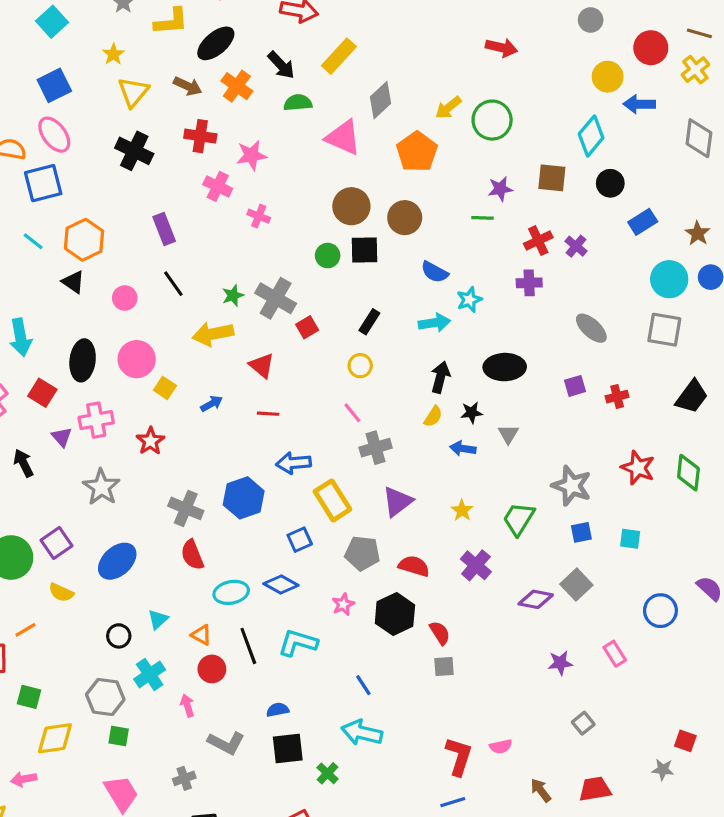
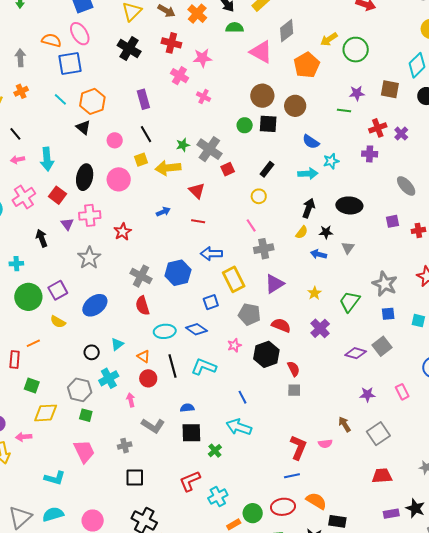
yellow square: (165, 388) -> (141, 160), moved, turned 32
gray square: (583, 723) -> (378, 434), size x1.6
brown arrow: (541, 790) -> (344, 424), moved

